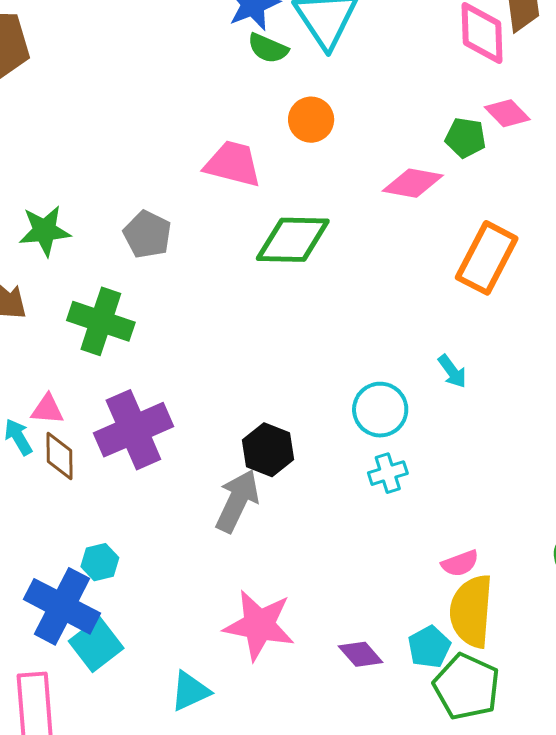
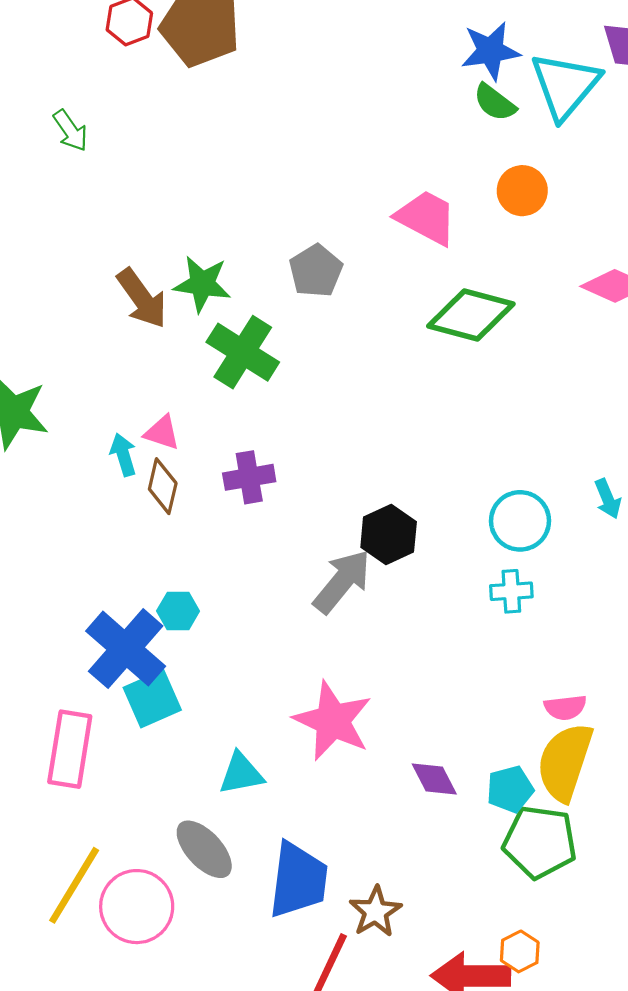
green star: (45, 231) -> (202, 284), moved
purple cross: (133, 430) -> (249, 477), size x0.6
green pentagon: (467, 687) -> (540, 842), turned -30

